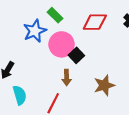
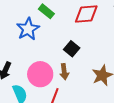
pink circle: (62, 44) -> (40, 74), moved

